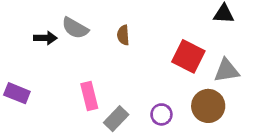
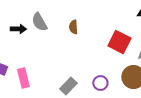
gray semicircle: (75, 28) -> (39, 22), turned 30
pink rectangle: (89, 96) -> (23, 78), moved

